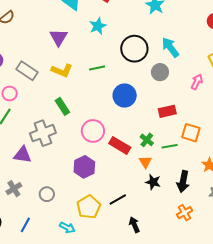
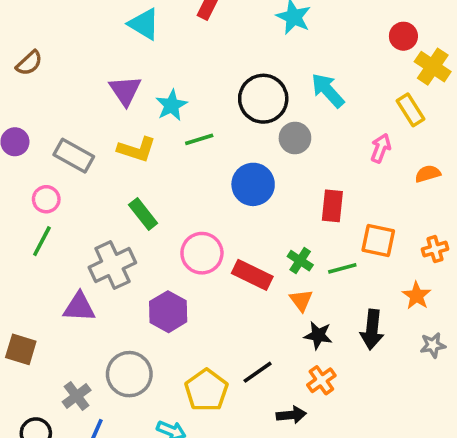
cyan star: (98, 26) -> (171, 105), moved
gray circle: (160, 72) -> (295, 138), moved
red rectangle: (167, 111) -> (332, 206), turned -66
purple hexagon: (84, 167) -> (168, 312), moved
gray cross: (14, 189) -> (77, 396), moved
gray circle: (47, 194) -> (129, 374), size x1.6
orange cross: (185, 213) -> (321, 380), moved
black arrow: (134, 225) -> (291, 415), turned 112

